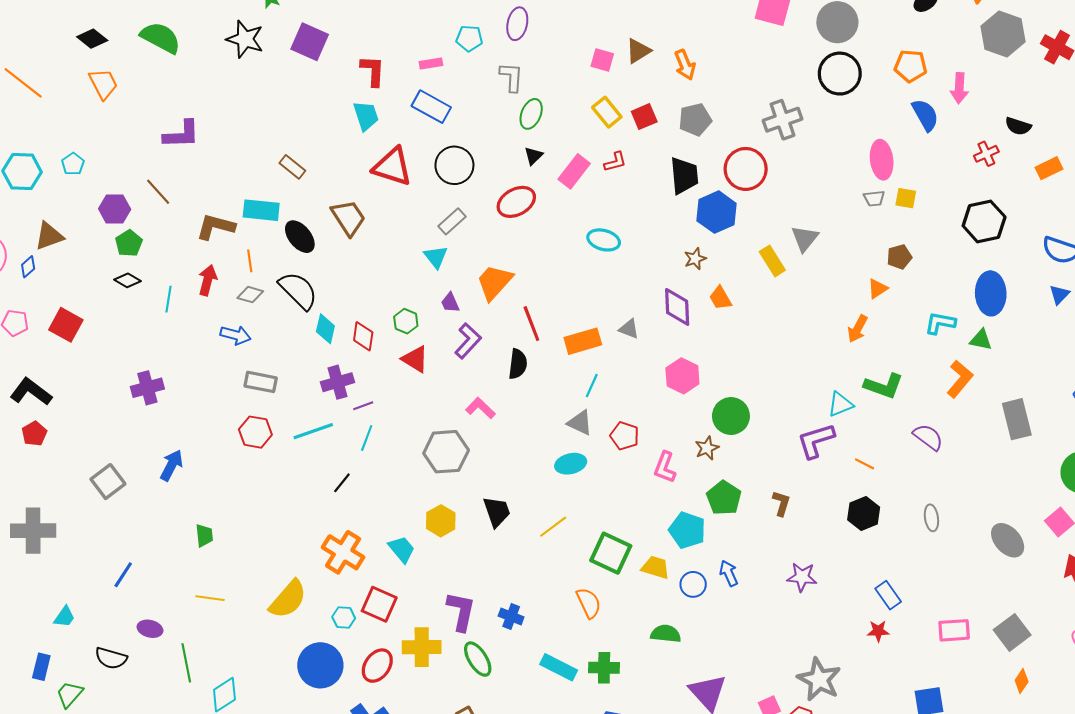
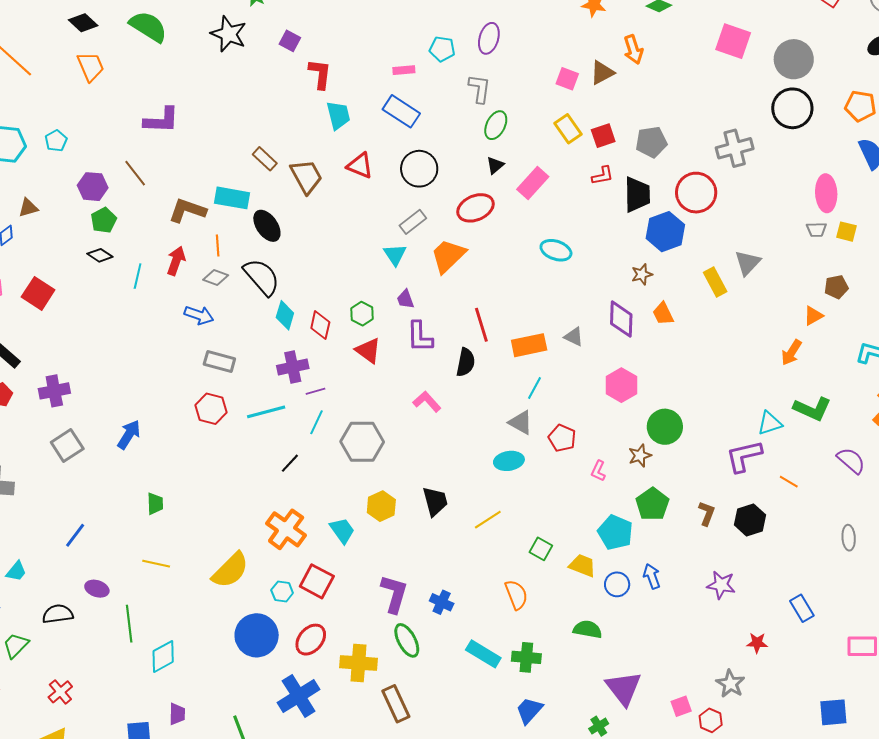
purple square: (310, 42) -> (290, 41), size x0.6
orange arrow: (685, 65) -> (633, 50), moved
red L-shape: (373, 71) -> (320, 74), moved
red L-shape: (615, 162) -> (602, 176), moved
red triangle: (392, 167) -> (360, 166), size x0.7
brown trapezoid: (348, 218) -> (306, 176), moved
brown triangle: (49, 236) -> (28, 208), size x0.7
orange trapezoid: (494, 282) -> (448, 256), moved
purple L-shape: (468, 341) -> (420, 337), turned 132
purple cross: (147, 388) -> (54, 391), moved
gray hexagon: (446, 452) -> (362, 442), moved
pink L-shape: (665, 467) -> (598, 471), size x0.7
black hexagon: (864, 514) -> (750, 520), moved
green square: (611, 553) -> (541, 549), size x0.6
red star: (878, 631) -> (757, 643), moved
yellow cross: (422, 647) -> (359, 663), moved
black semicircle: (111, 658) -> (58, 614), turned 152
gray star: (819, 679) -> (730, 684), size x0.7

